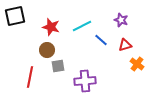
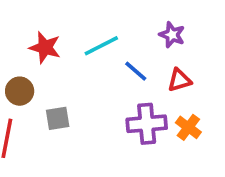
brown circle: (47, 50) -> (20, 91), moved
orange cross: (137, 64) -> (188, 127), moved
purple cross: (85, 81) -> (147, 124), moved

